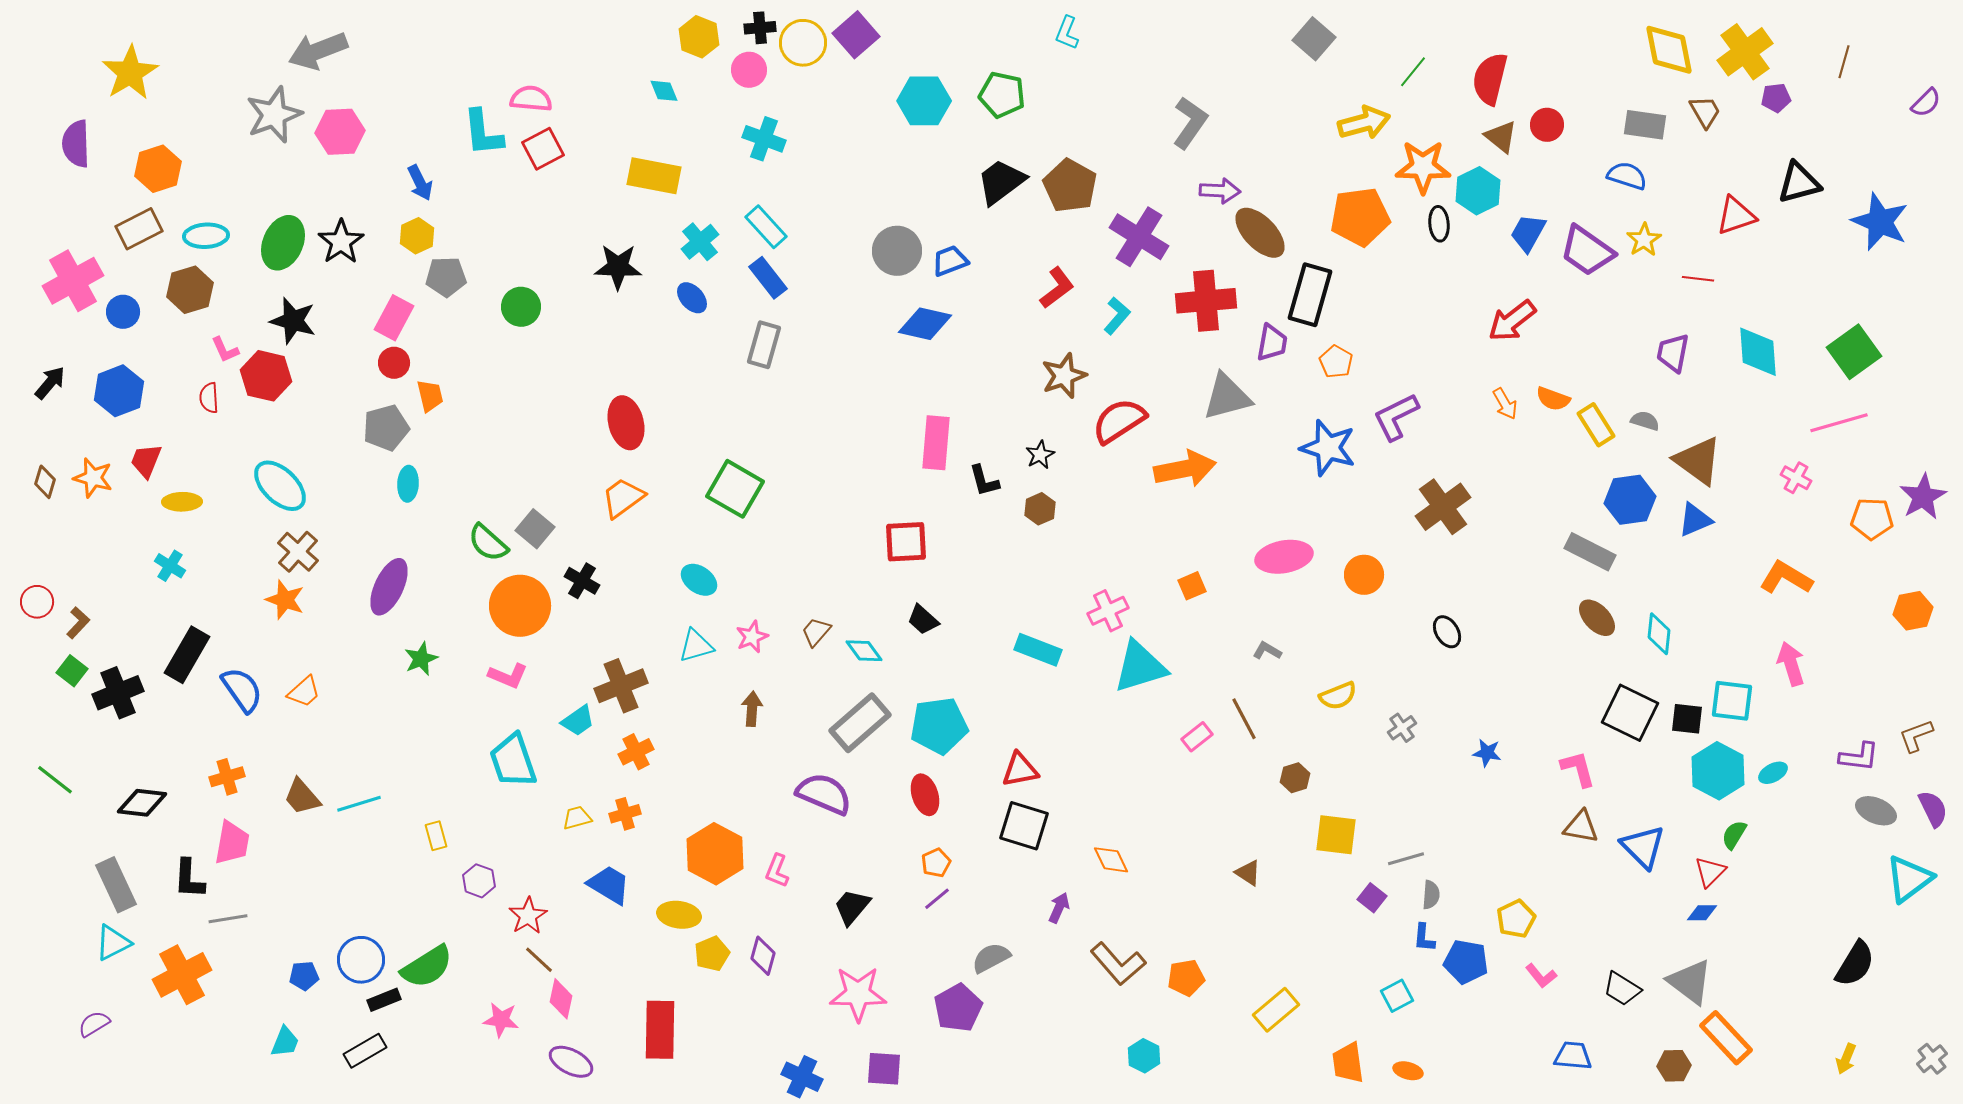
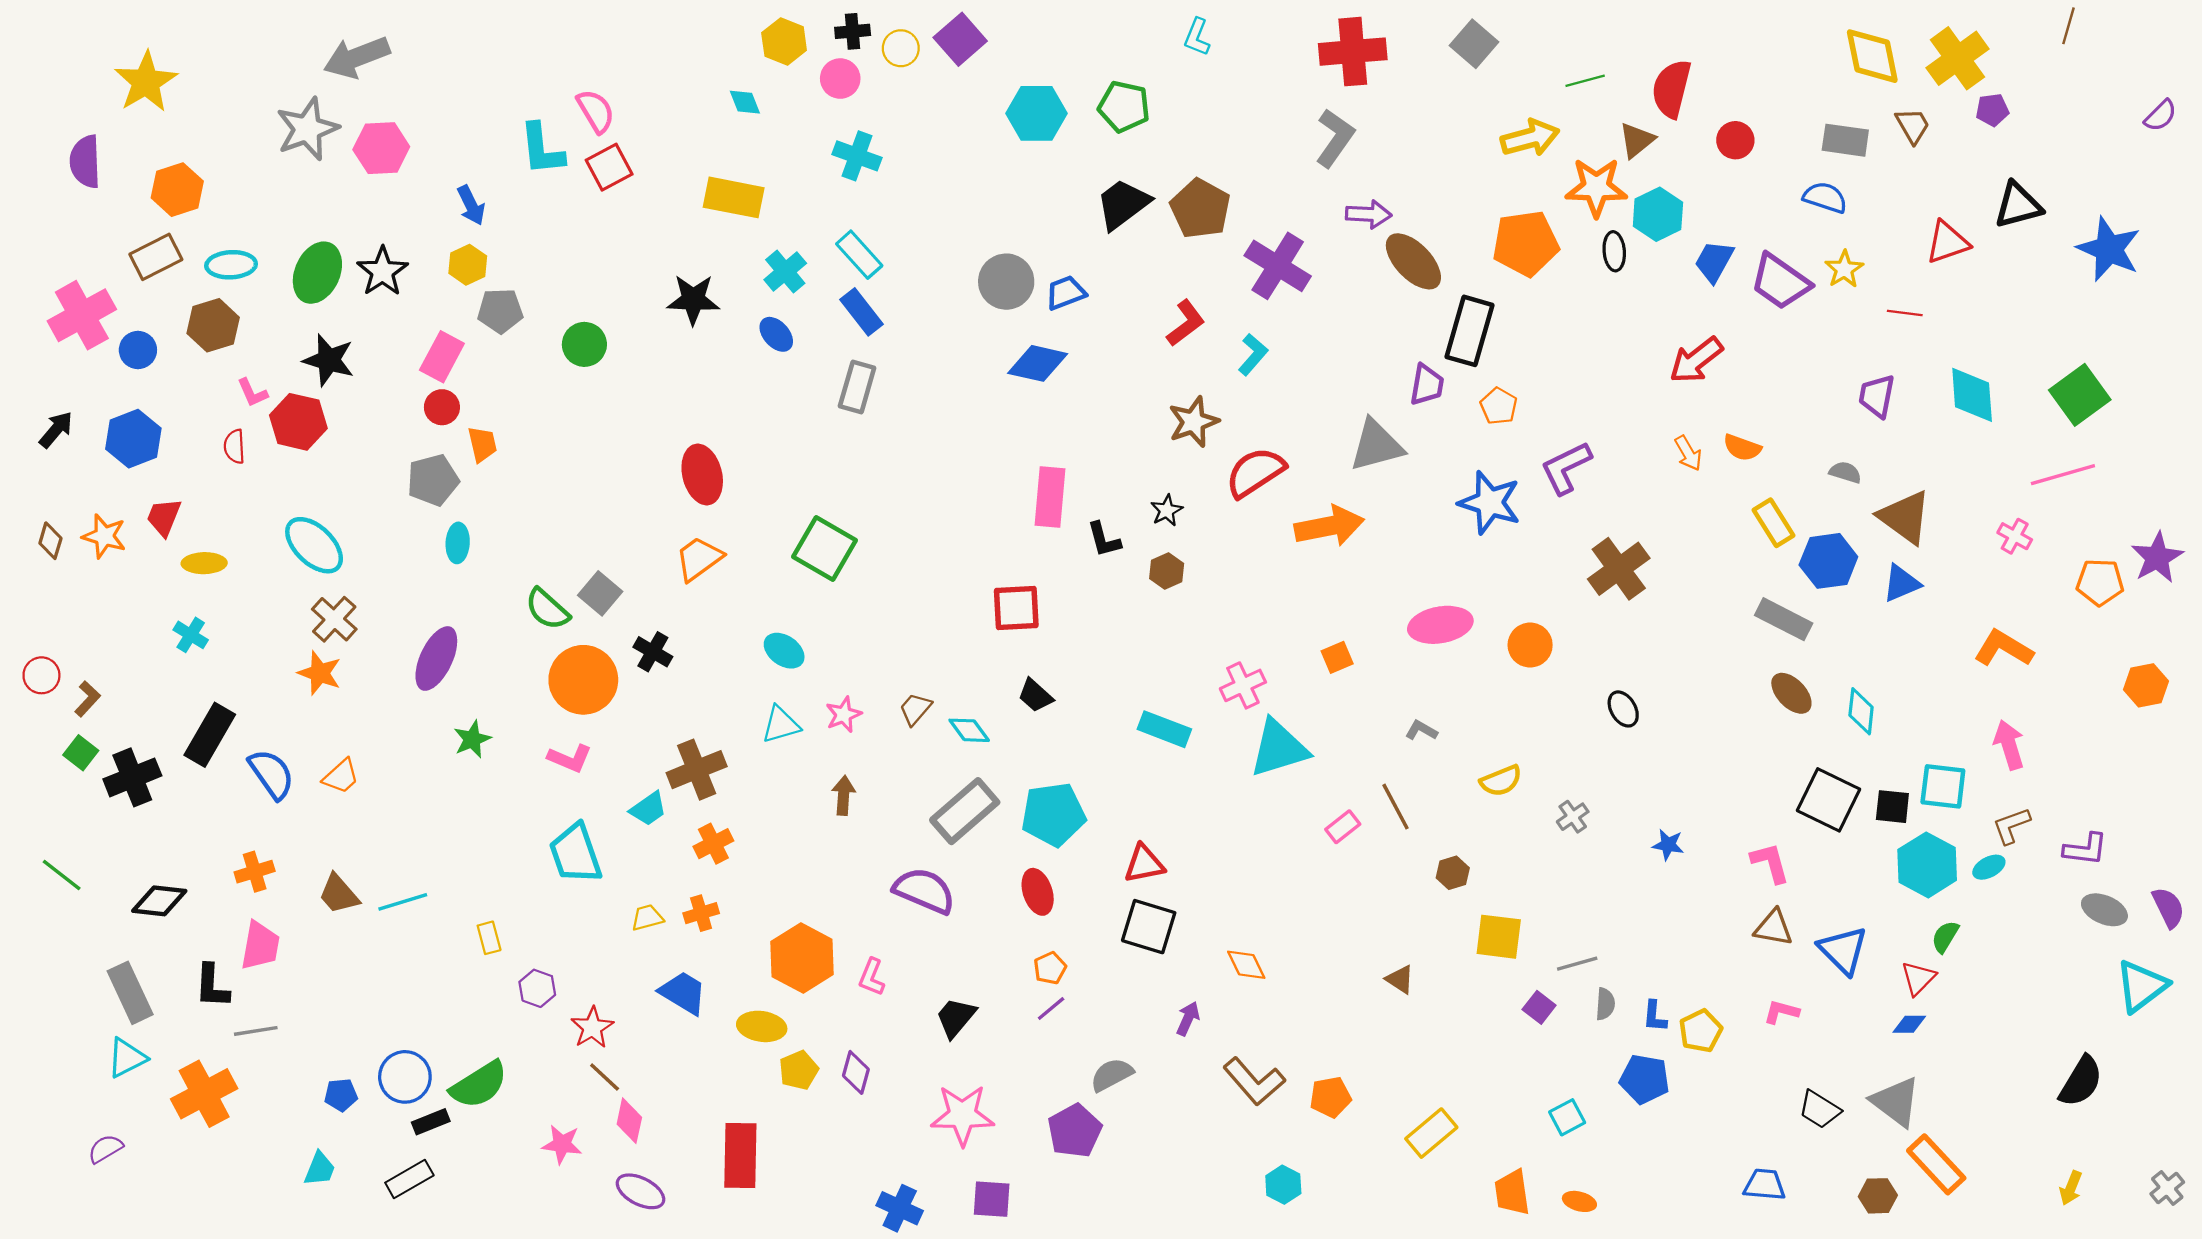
yellow circle: (803, 43) -> (901, 48), size x0.7
brown line: (1844, 62) -> (2069, 26), moved
green line: (1413, 72) -> (1585, 81), turned 36
pink semicircle: (531, 99) -> (596, 111), turned 54
brown triangle: (1501, 137) -> (1637, 140), moved, turned 42
red cross: (1206, 301) -> (1353, 52), moved
yellow rectangle: (1596, 425) -> (1774, 523), moved
brown L-shape: (1916, 736) -> (2011, 826), moved
blue L-shape: (1424, 938) -> (1655, 1016), moved
pink L-shape: (1541, 976) -> (1781, 1012), moved, turned 144

